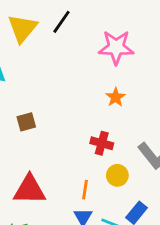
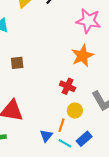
orange star: (116, 97) -> (82, 56), size x1.6
orange line: (85, 190) -> (61, 125), moved

